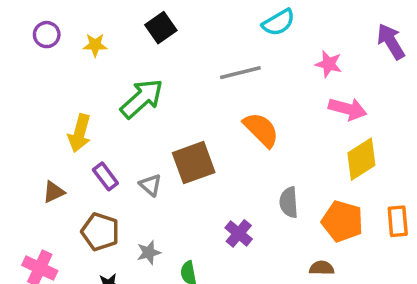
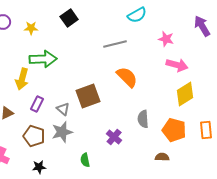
green arrow: (142, 99) -> (43, 59), moved, turned 40
purple rectangle: (105, 176) -> (37, 104), turned 63
gray star: (149, 252) -> (62, 132), moved, size x1.5

